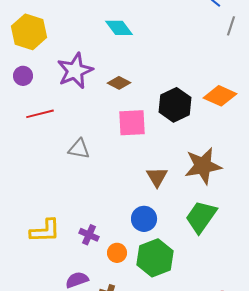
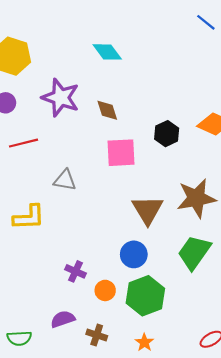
purple star: (75, 71) -> (61, 98), turned -30
brown diamond: (119, 83) -> (107, 110), turned 45
black hexagon: (175, 105) -> (167, 134), size x0.7
brown triangle: (157, 177) -> (148, 210), size x1.4
yellow L-shape: (45, 231) -> (29, 217), moved

